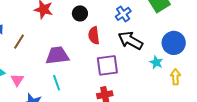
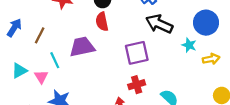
red semicircle: (94, 35) -> (102, 22), moved
yellow arrow: (175, 77) -> (211, 59), turned 84
cyan line: (57, 83) -> (55, 60), moved

